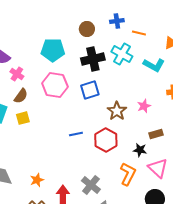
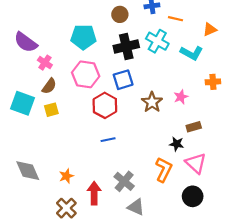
blue line: (76, 134) -> (108, 140), moved
red hexagon: (106, 140) -> (105, 105), moved

